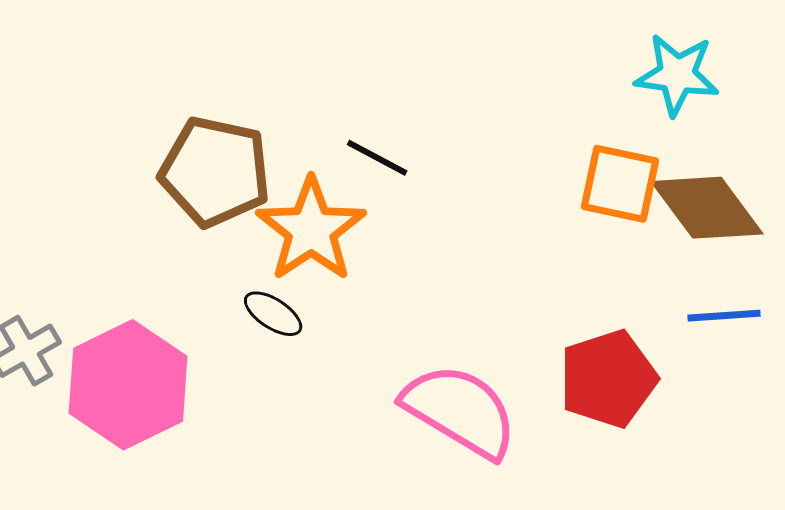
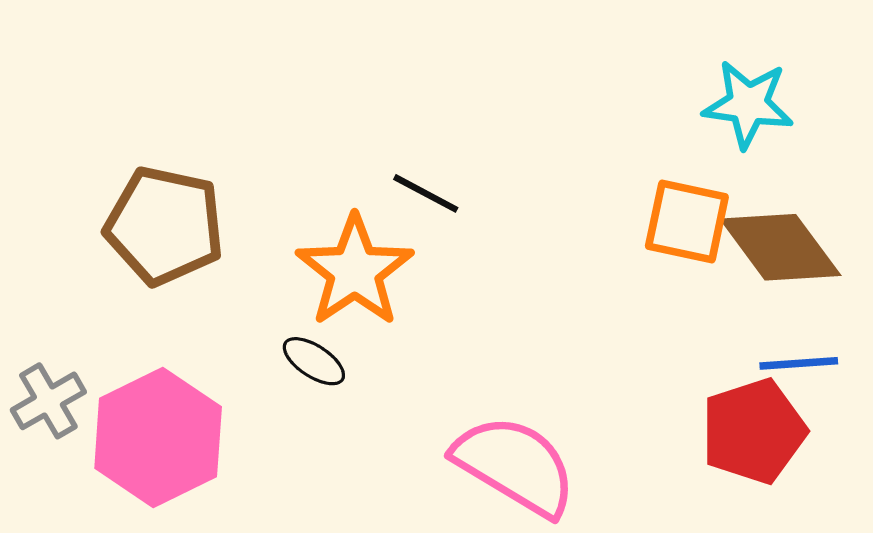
brown pentagon: (215, 172) -> (164, 226), moved
red pentagon: (608, 379) -> (754, 431), moved

